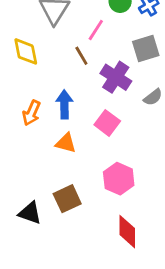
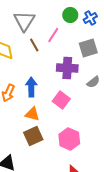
brown line: (81, 56) -> (34, 45), moved
purple cross: (116, 77) -> (67, 68), turned -30
brown square: (67, 199) -> (33, 136), moved

